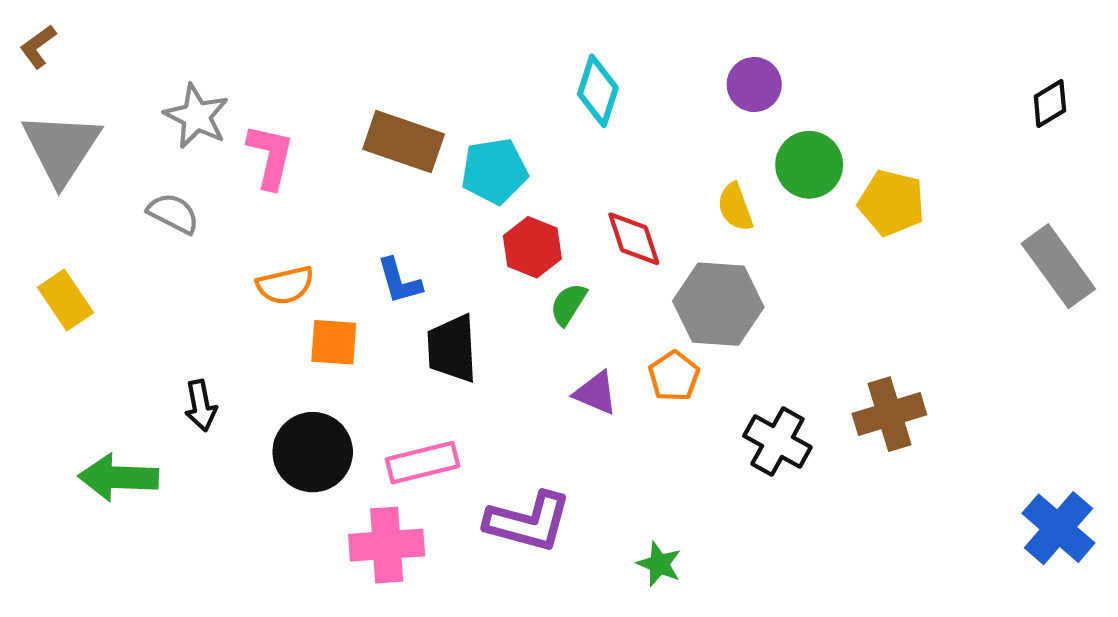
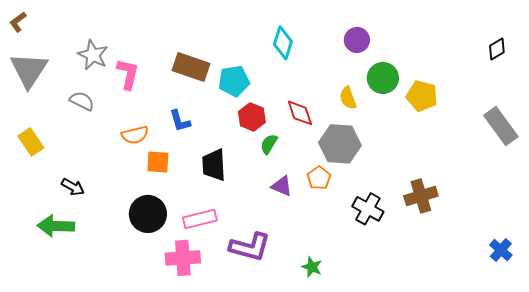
blue L-shape: (399, 281) -> (180, 121), moved
black arrow: (201, 406) -> (73, 187), moved, turned -50
blue cross: (1058, 528) -> (501, 250), size x0.7

